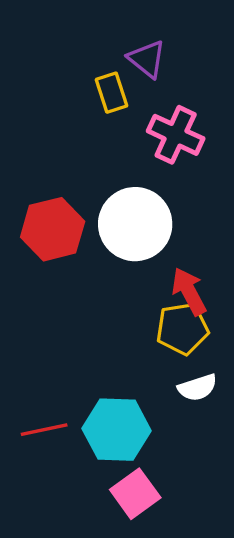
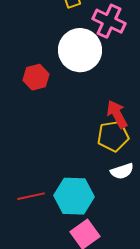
white circle: (135, 224) -> (80, 50), moved
red hexagon: (53, 229) -> (36, 77), size x0.7

